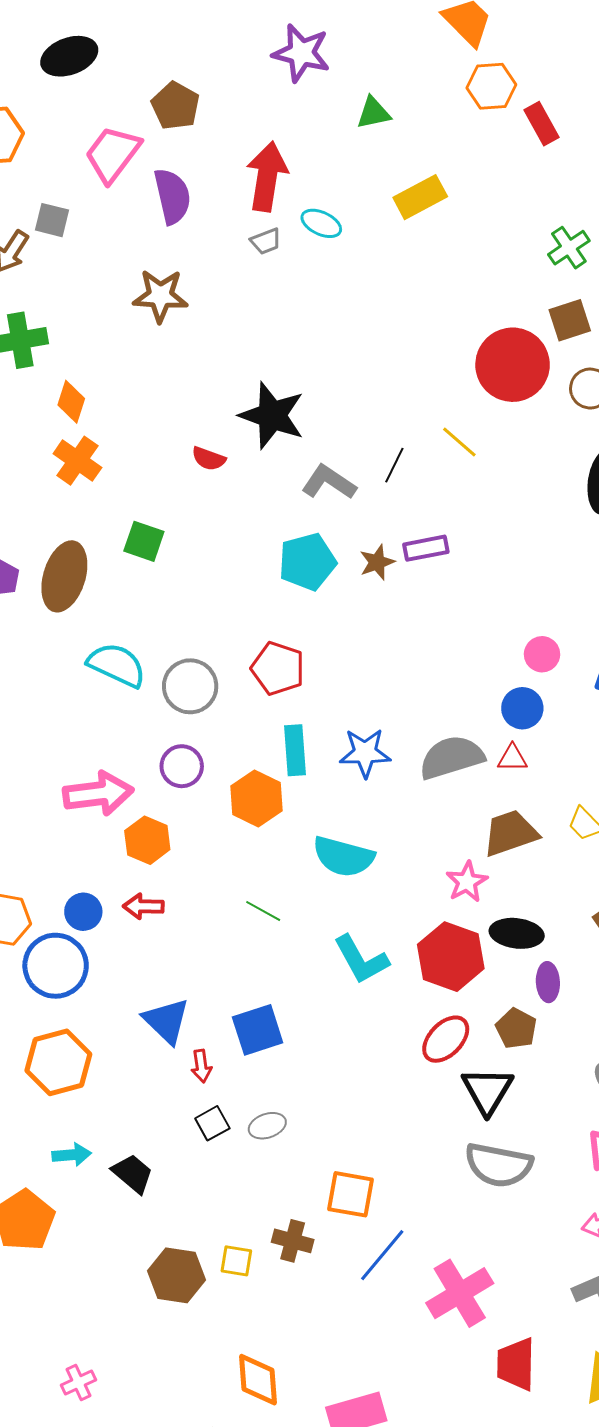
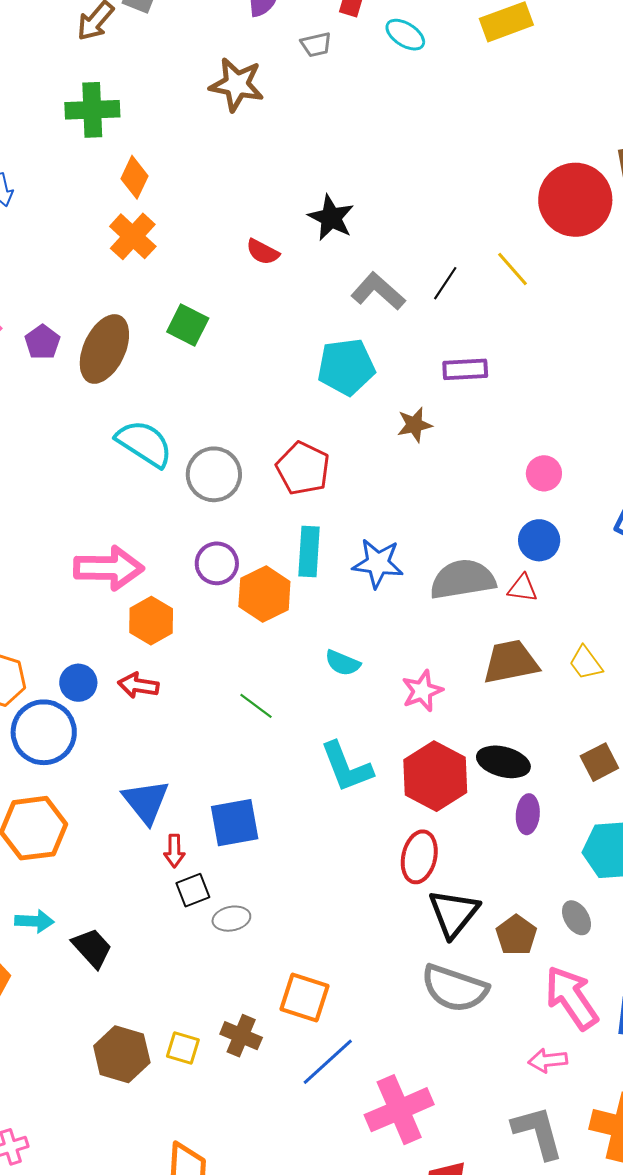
gray trapezoid: (266, 241) -> (316, 45), moved
black star: (272, 415) -> (331, 218), size x0.7
brown star: (377, 562) -> (415, 425), moved
pink circle: (542, 654) -> (544, 473), moved
purple circle: (182, 766) -> (217, 563), moved
cyan semicircle: (343, 857) -> (343, 663), size x0.6
pink star: (467, 882) -> (422, 691), moved
brown pentagon: (516, 1028) -> (516, 935), moved
red ellipse: (446, 1039) -> (419, 857), turned -39
black square: (212, 1123) -> (193, 890), moved

